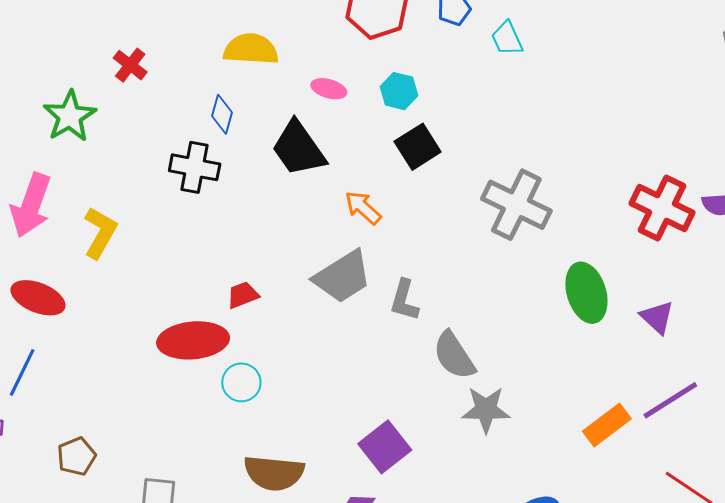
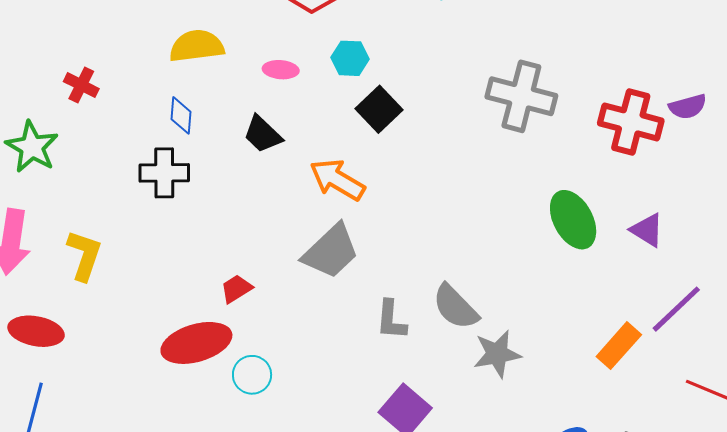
black trapezoid: (299, 149) -> (263, 134), size x0.7
gray cross: (516, 205) -> (521, 96), moved
orange arrow: (363, 208) -> (337, 180), size x1.4
gray L-shape: (404, 300) -> (391, 320), moved

